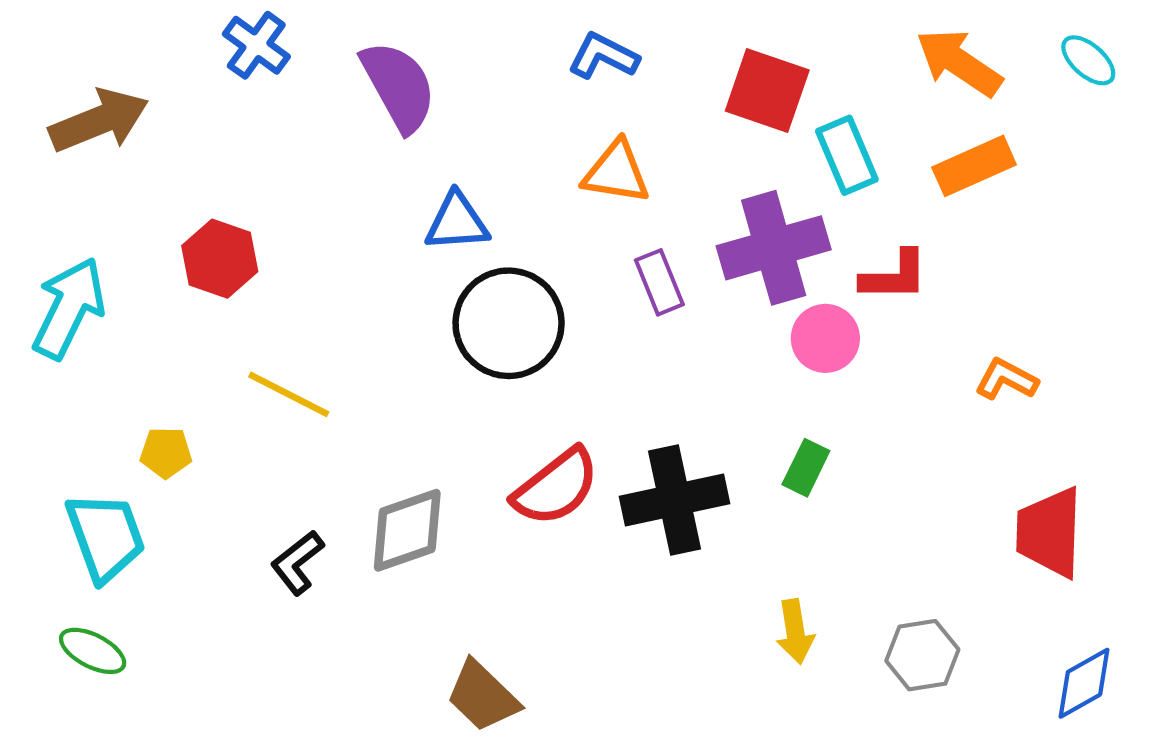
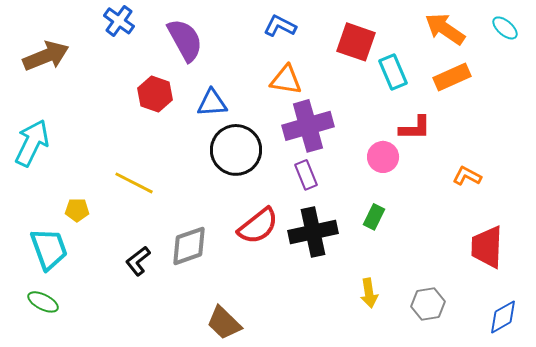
purple cross: (774, 248) -> (308, 126), moved
red hexagon: (220, 259) -> (155, 94), moved
purple rectangle: (659, 282) -> (306, 175), moved

